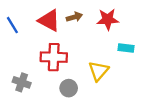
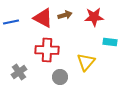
blue line: (12, 25) -> (11, 22), turned -70
gray cross: (22, 82) -> (19, 72), turned 35

